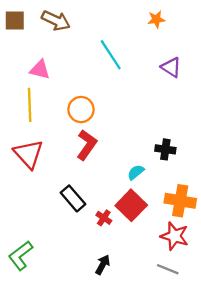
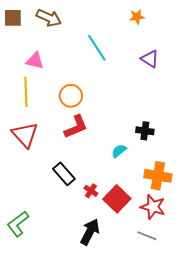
red L-shape: (87, 145) -> (76, 127), turned 32
red square: (131, 205) -> (117, 199), moved
black arrow: (103, 265) -> (90, 232), size x1.5

